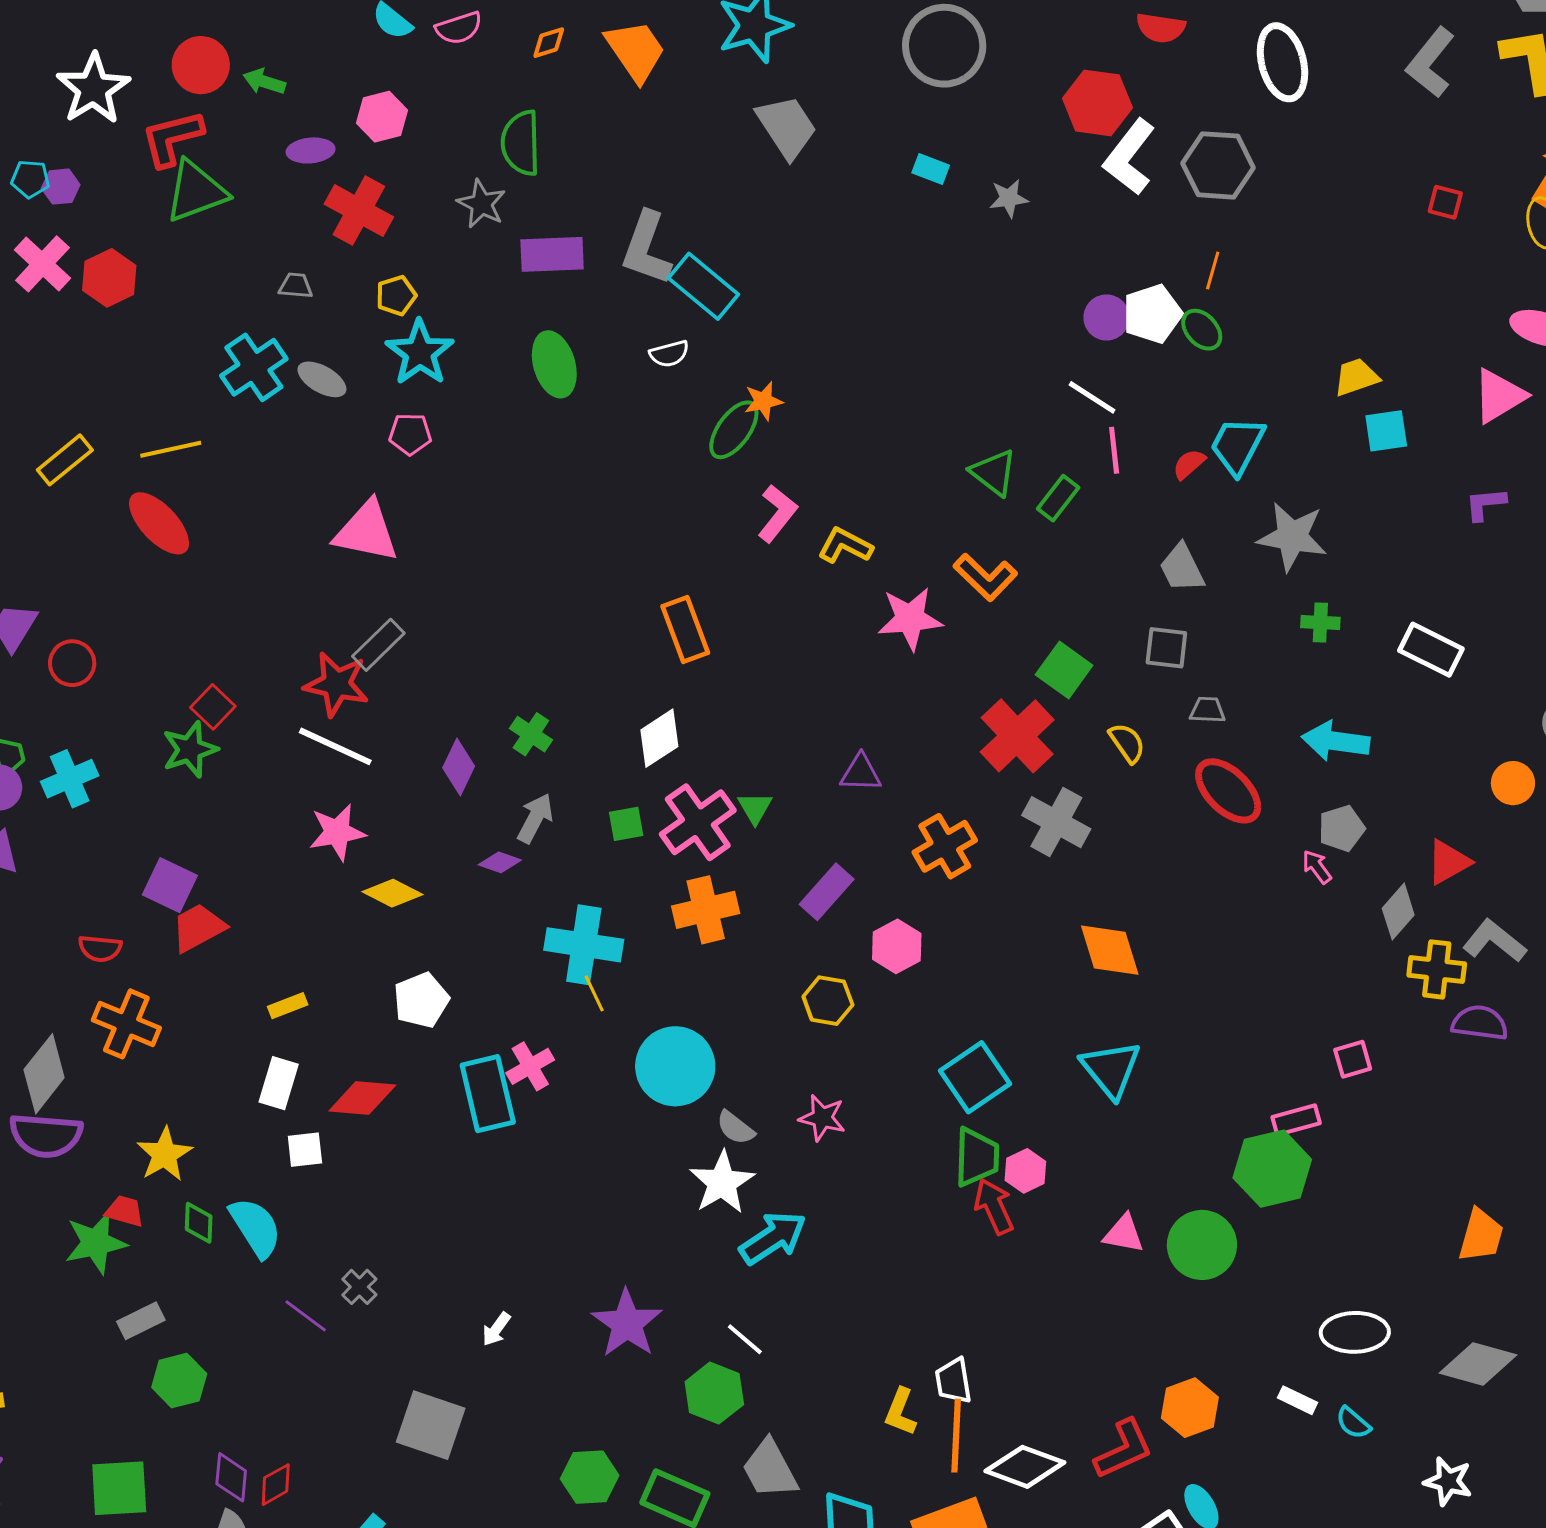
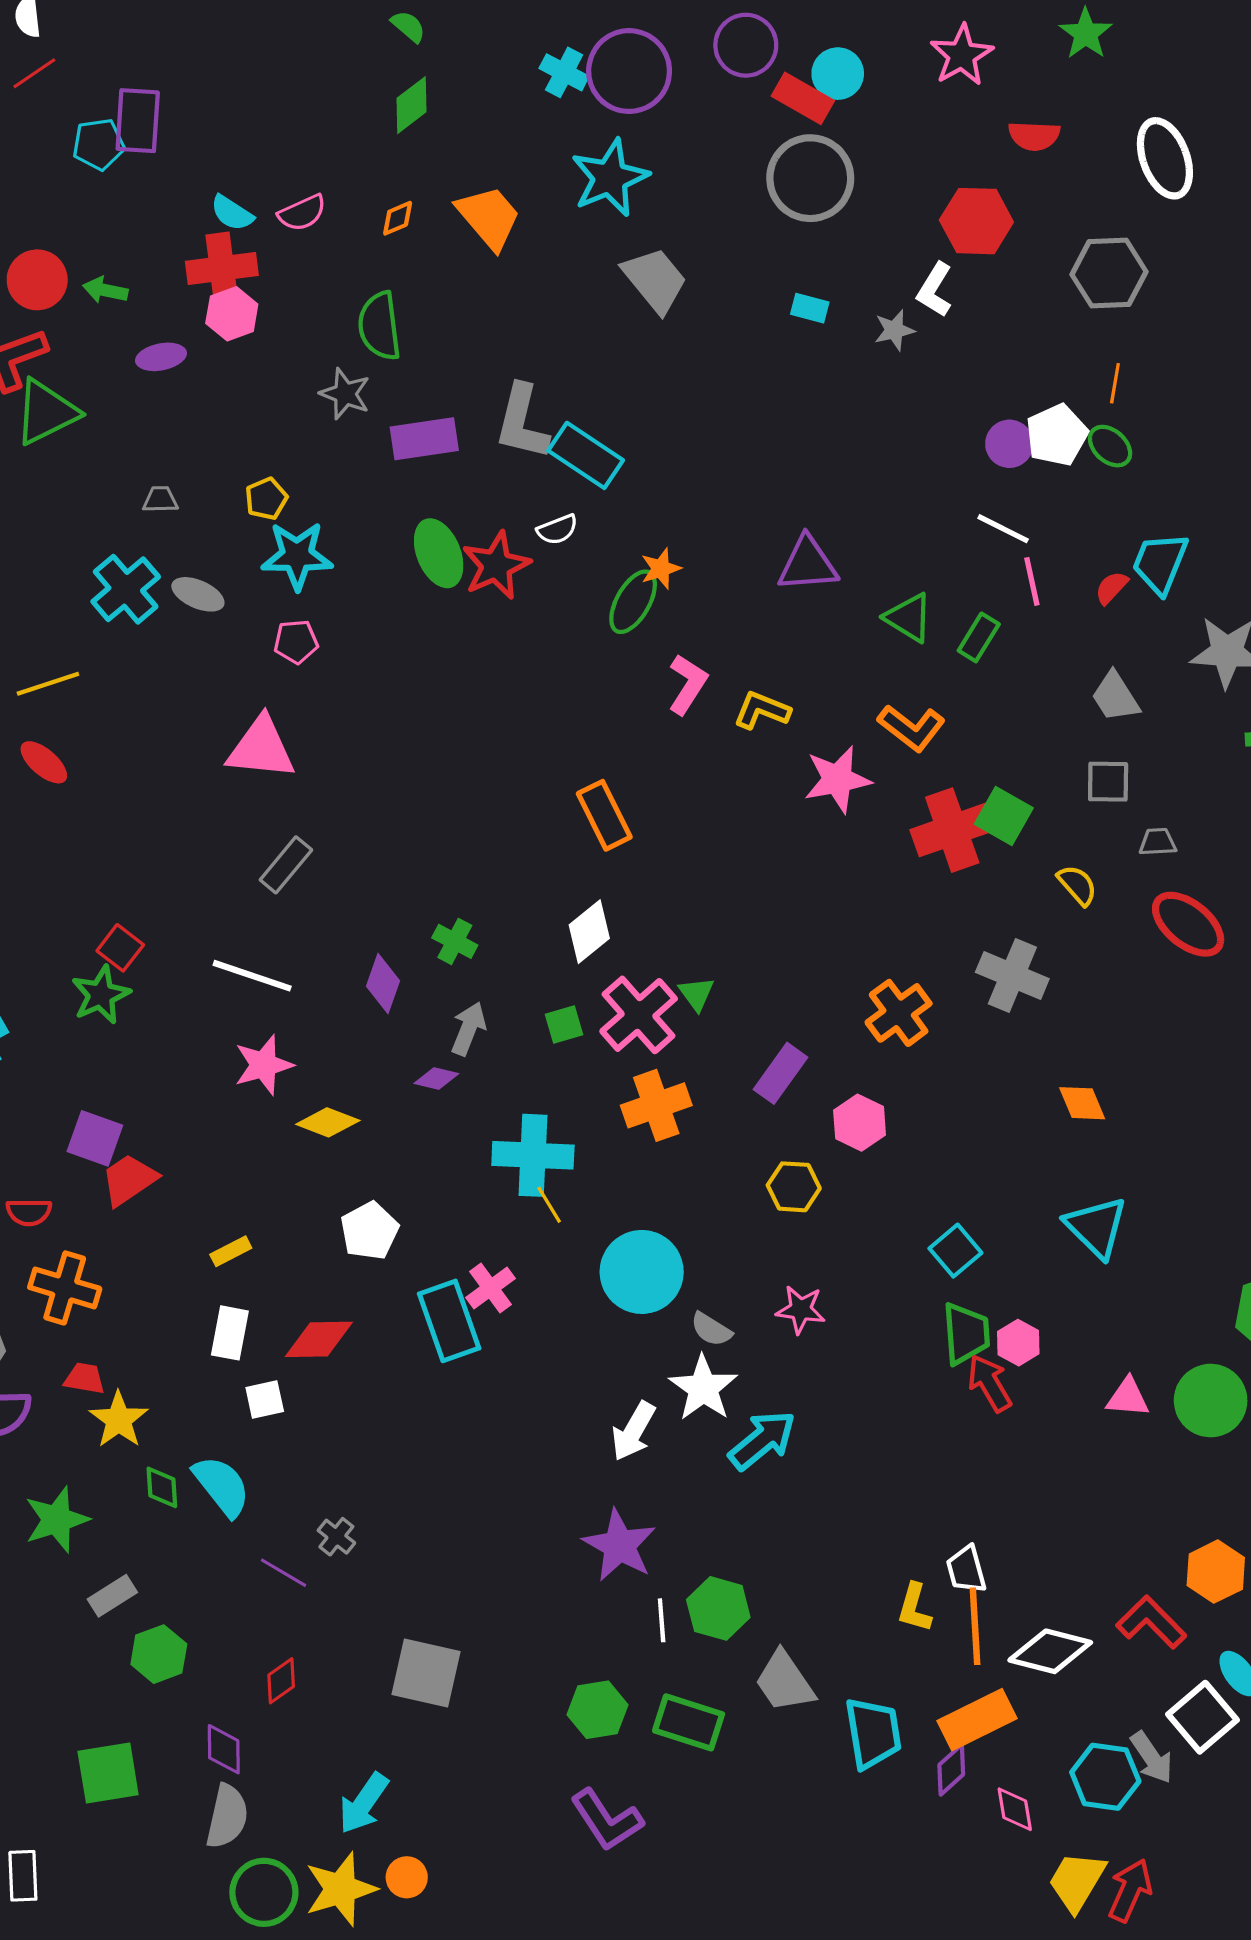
white L-shape: (1129, 157) -> (935, 290), moved, size x0.7
red cross: (359, 211) -> (222, 268), moved, turned -30
cyan star: (420, 353) -> (297, 556), turned -30
red ellipse: (159, 523) -> (44, 762), size x0.7
red star: (336, 684) -> (496, 565), moved, turned -30
red cross: (1017, 736) -> (952, 830), moved, turned 30
purple triangle: (861, 773) -> (808, 564), moved, size x1.4
orange diamond: (1110, 950) -> (1082, 1103), size x0.7
cyan square: (975, 1077) -> (955, 1251), size x0.7
red trapezoid: (125, 1211) -> (85, 1378), moved
white arrow: (496, 1329) -> (633, 1431), moved, size x1.6
white line: (745, 1339) -> (662, 1620), moved, turned 51
red L-shape: (1124, 1449) -> (1151, 1622), turned -104
red diamond: (276, 1485) -> (281, 1681), moved

